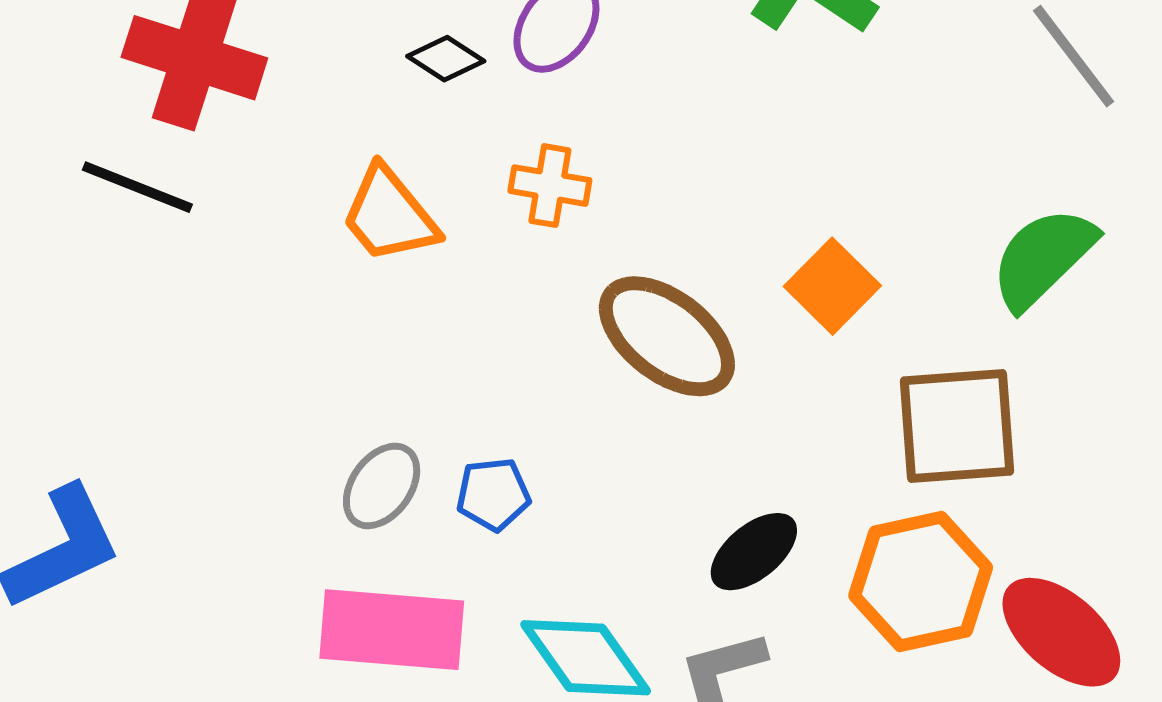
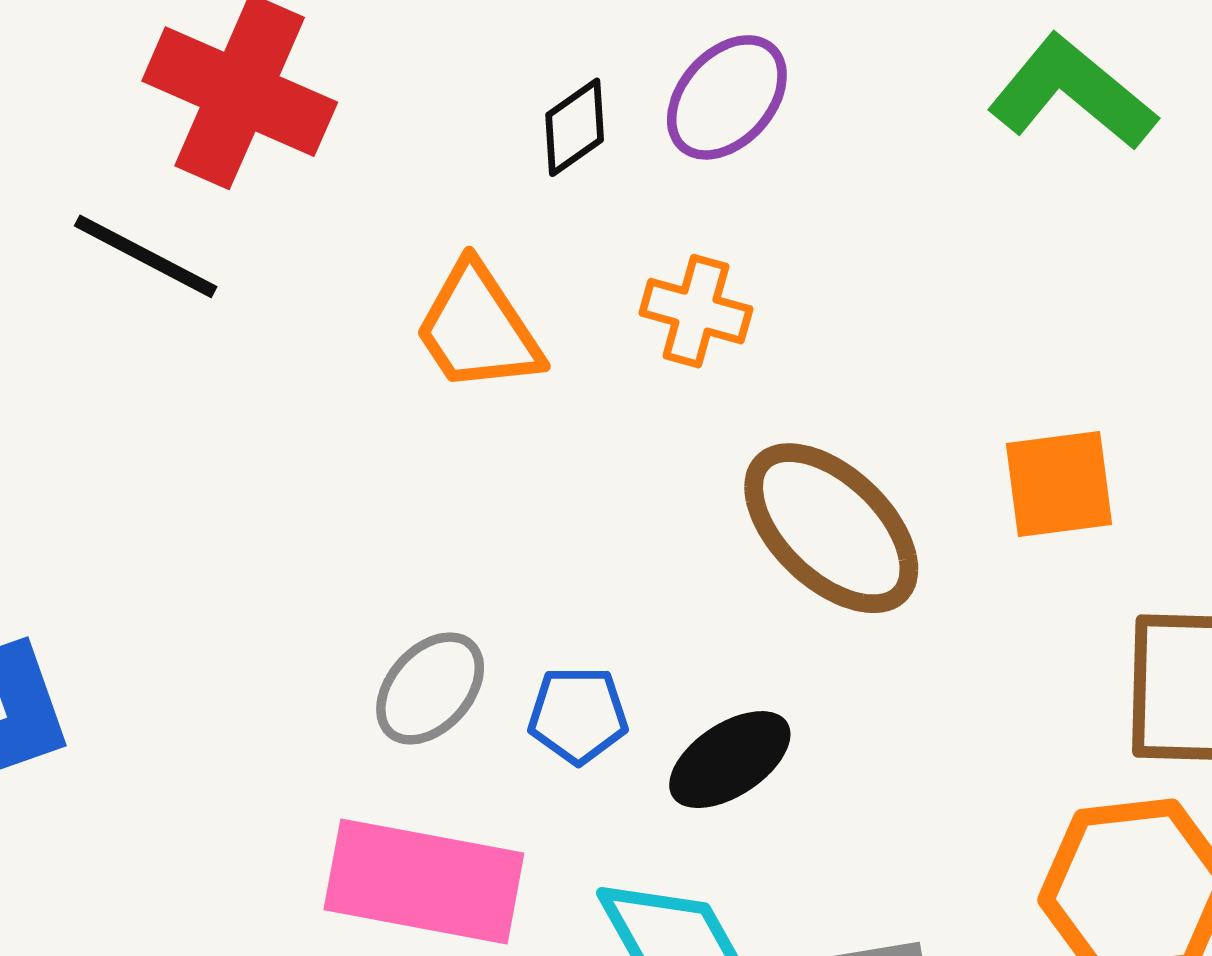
black diamond: (446, 59) -> (575, 127), turned -74
orange square: (832, 286) -> (1059, 484), turned 32
black ellipse: (754, 552) -> (730, 760), moved

